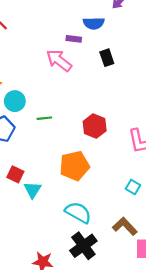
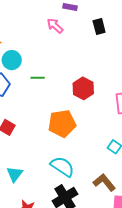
pink arrow: (59, 60) -> (55, 26), size x0.7
cyan triangle: (33, 190) -> (15, 174), moved

